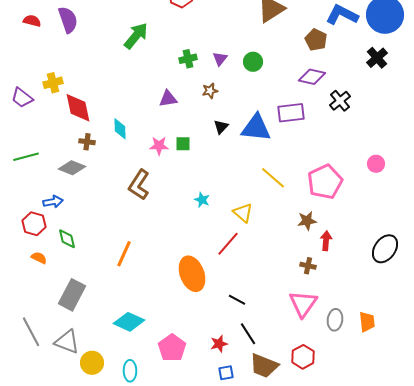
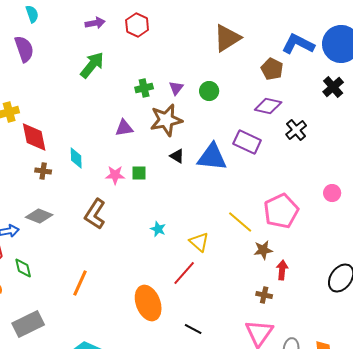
brown star: (210, 91) -> (166, 120), size x2.0
purple rectangle: (291, 113) -> (247, 142), turned 32
black triangle: (221, 127) -> (177, 156), turned -42
gray diamond: (72, 168) -> (39, 216), moved
yellow line: (273, 178) -> (240, 222), moved
gray rectangle: (72, 295) -> (28, 324), turned 36

